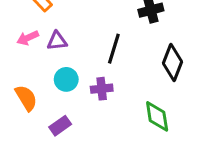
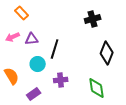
black line: (114, 49) -> (55, 49), moved
purple cross: (102, 89) -> (61, 80), moved

